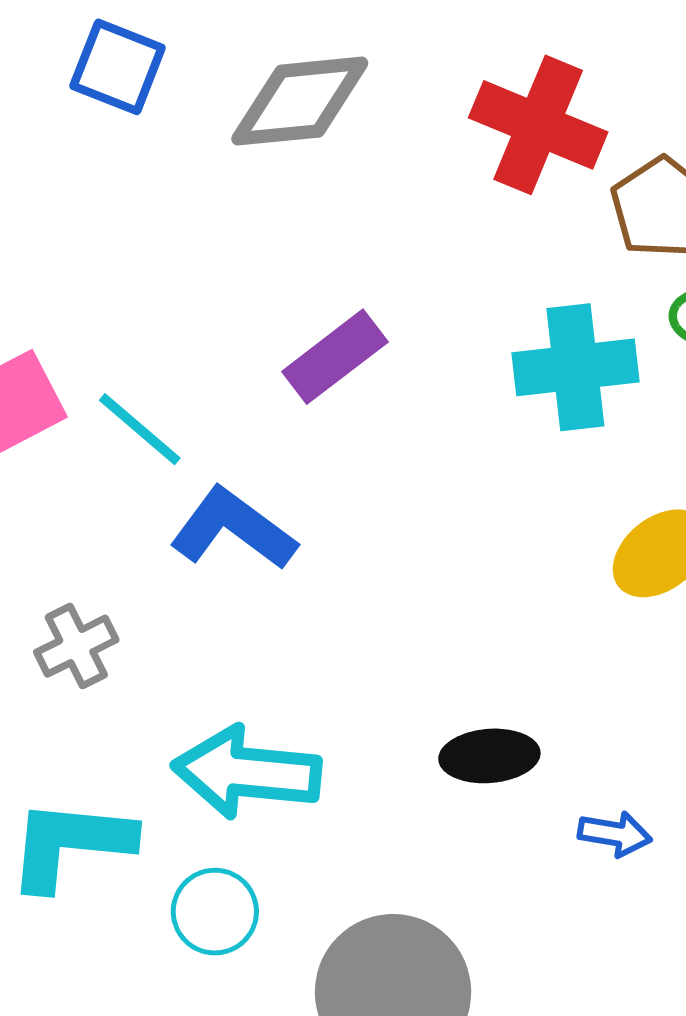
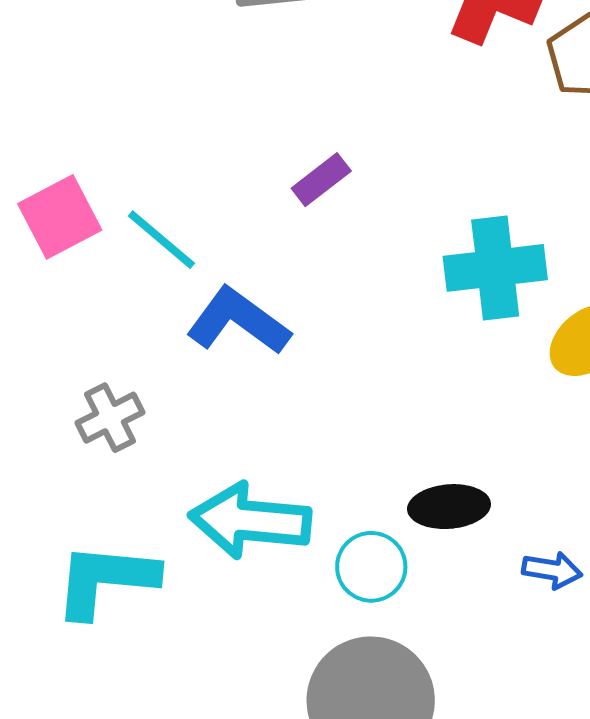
purple rectangle: (335, 357) -> (321, 180), size x0.7
cyan cross: (575, 367) -> (495, 268), moved
cyan circle: (215, 912) -> (371, 567), moved

